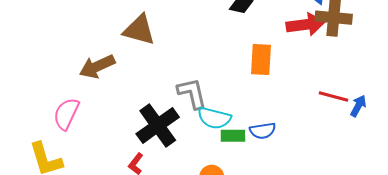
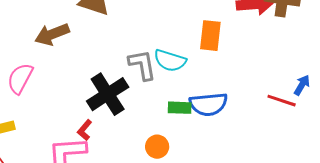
red line: (333, 96) -> (282, 101), moved
cyan semicircle: (214, 118) -> (170, 60), moved
blue semicircle: (263, 131) -> (208, 104), size x1.5

